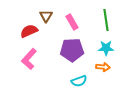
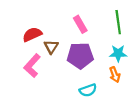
brown triangle: (46, 16) -> (51, 47), moved
orange arrow: (103, 67) -> (115, 75), turned 64

